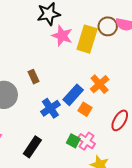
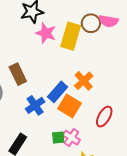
brown rectangle: (33, 77) -> (18, 74), size x1.5
orange square: (85, 109) -> (69, 106), size x1.6
green square: (73, 141) -> (58, 137), turned -32

